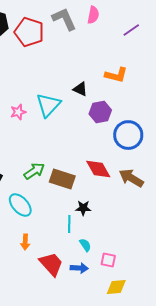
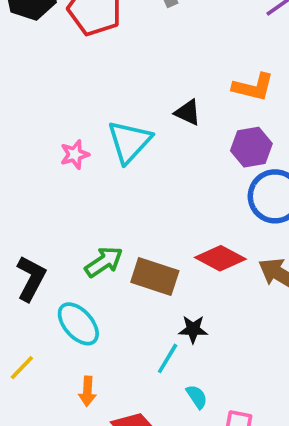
purple hexagon: (100, 112) -> (251, 147), moved
red diamond: (98, 169) -> (220, 258), turned -32
cyan line: (69, 224) -> (168, 358), turned 30

